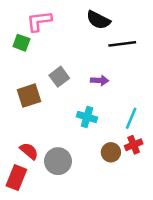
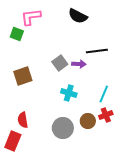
black line: (122, 44) -> (97, 51), moved
gray square: (59, 77) -> (60, 63), moved
red semicircle: (29, 151) -> (23, 120), turned -140
gray circle: (58, 161) -> (63, 128), moved

